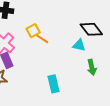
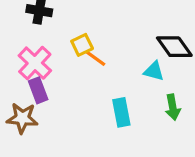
cyan rectangle: (54, 84) -> (121, 112), moved

